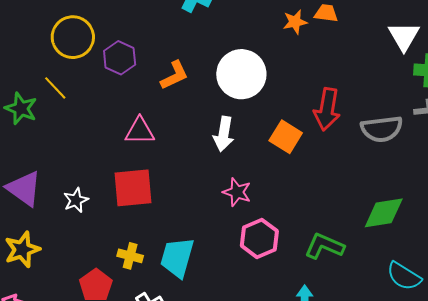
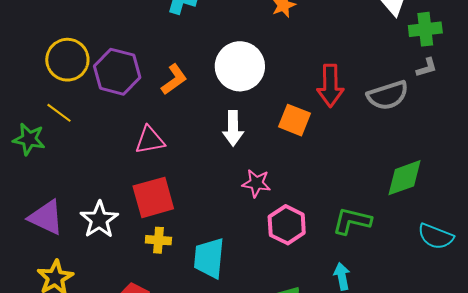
purple hexagon: (120, 58) -> (117, 72), size x1.4
white star: (76, 200) -> (99, 220), size x1.5
yellow cross: (130, 256) -> (158, 240), moved

